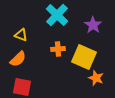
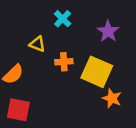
cyan cross: (57, 15) -> (63, 19), size x0.6
yellow triangle: (21, 35) -> (37, 44), moved

